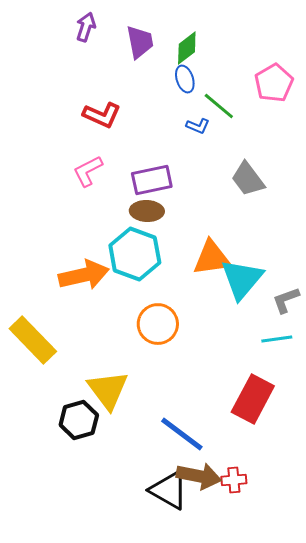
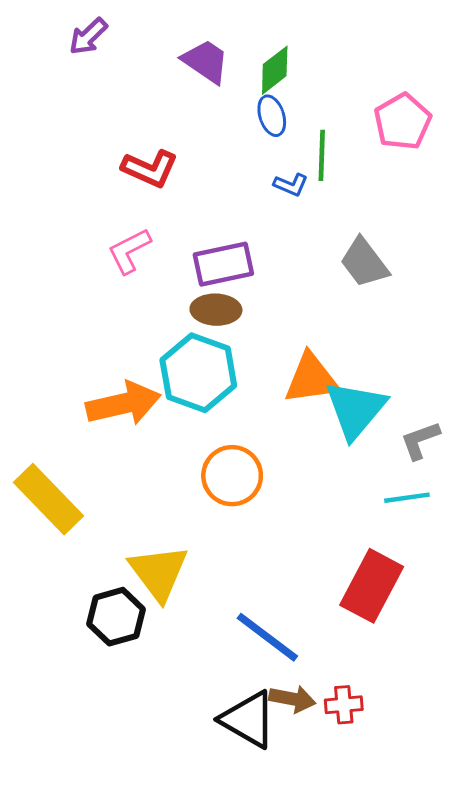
purple arrow: (86, 27) -> (88, 36), moved, turned -152
purple trapezoid: (140, 42) -> (206, 61), turned -45
green line: (219, 106) -> (322, 155), turned 52
brown arrow: (199, 476) -> (292, 699), size x0.7

